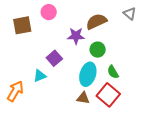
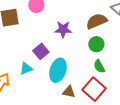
brown semicircle: (96, 21) -> (97, 21), moved
green circle: (98, 50) -> (96, 44), moved
cyan ellipse: (88, 74) -> (58, 70), moved

